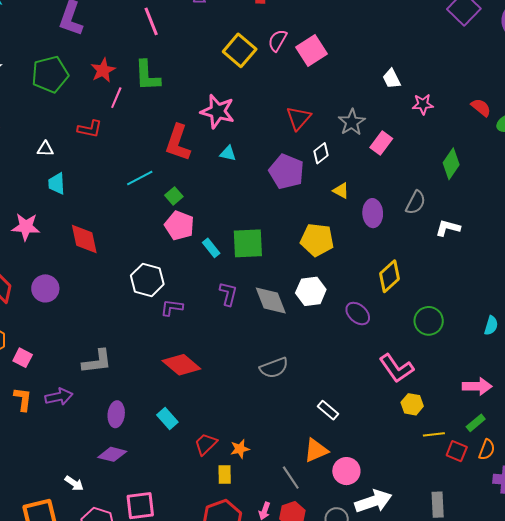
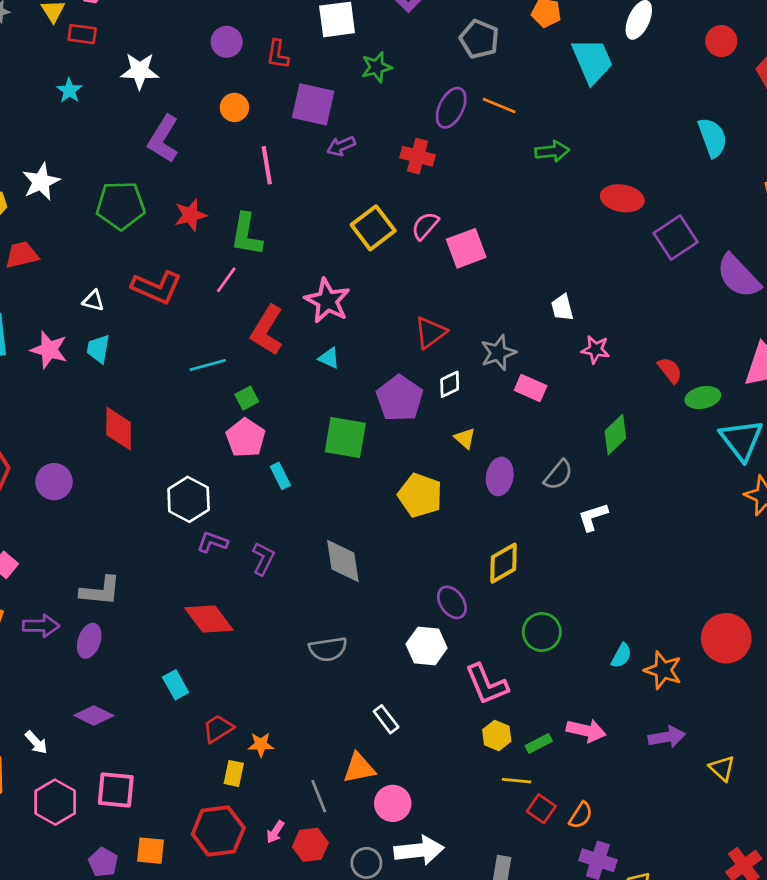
pink line: (116, 98) -> (226, 280), moved
red L-shape: (90, 129) -> (157, 287), size x1.5
pink rectangle: (381, 143) -> (531, 388), turned 65
pink star: (26, 227) -> (49, 350), moved
white L-shape: (448, 228) -> (593, 517), turned -45
green square: (248, 243) -> (345, 437), moved
white hexagon: (311, 291) -> (427, 646), moved
purple L-shape: (228, 294) -> (263, 559), moved
purple ellipse: (116, 414) -> (89, 641), moved
green rectangle: (476, 423) -> (539, 743), moved

